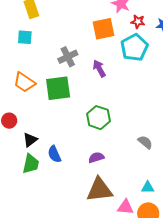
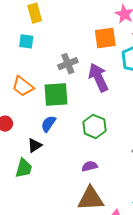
purple arrow: (99, 69) -> (98, 77), size x1.6
black triangle: (30, 140) -> (35, 145), moved
blue semicircle: (54, 154) -> (48, 124), moved, turned 54

